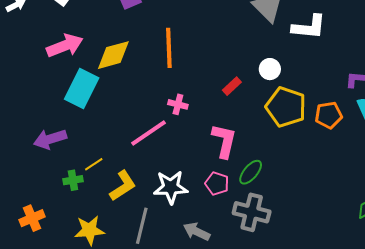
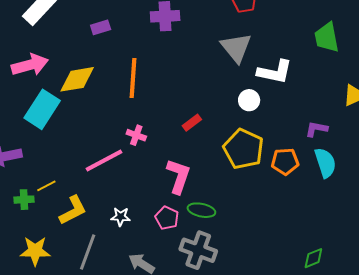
white circle: (270, 69) -> (249, 100), moved
green ellipse: (251, 172) -> (201, 210), turned 56
white star: (171, 187) -> (120, 217), size x0.6

